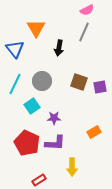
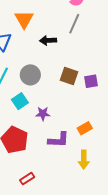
black arrow: (59, 48) -> (48, 40), turned 77
purple L-shape: (55, 143) -> (59, 140), moved
yellow arrow: (72, 167) -> (84, 160), moved

